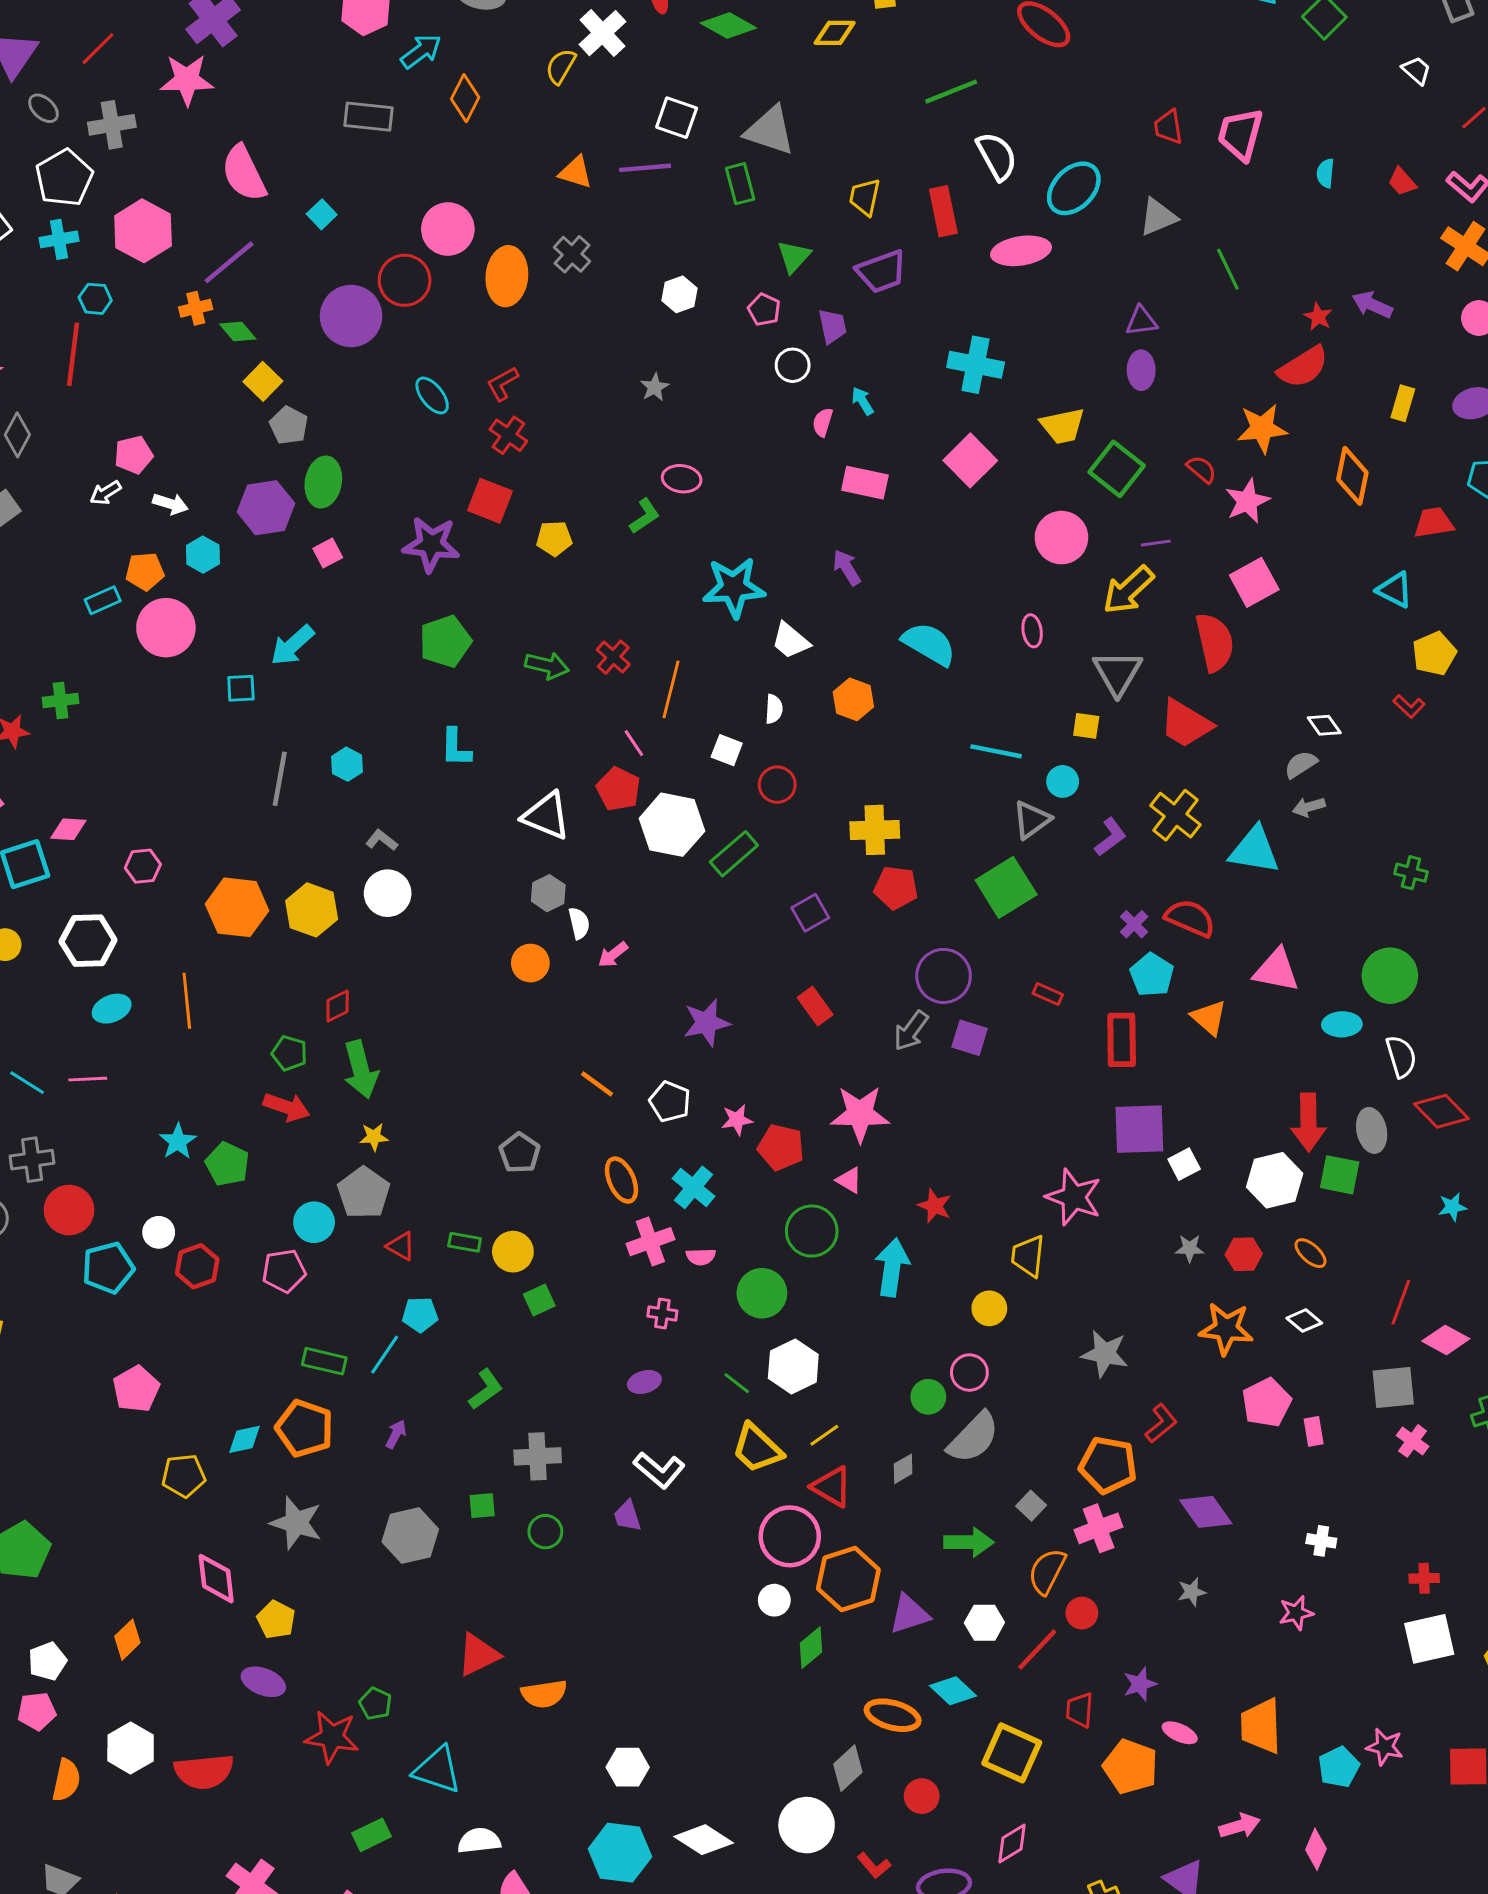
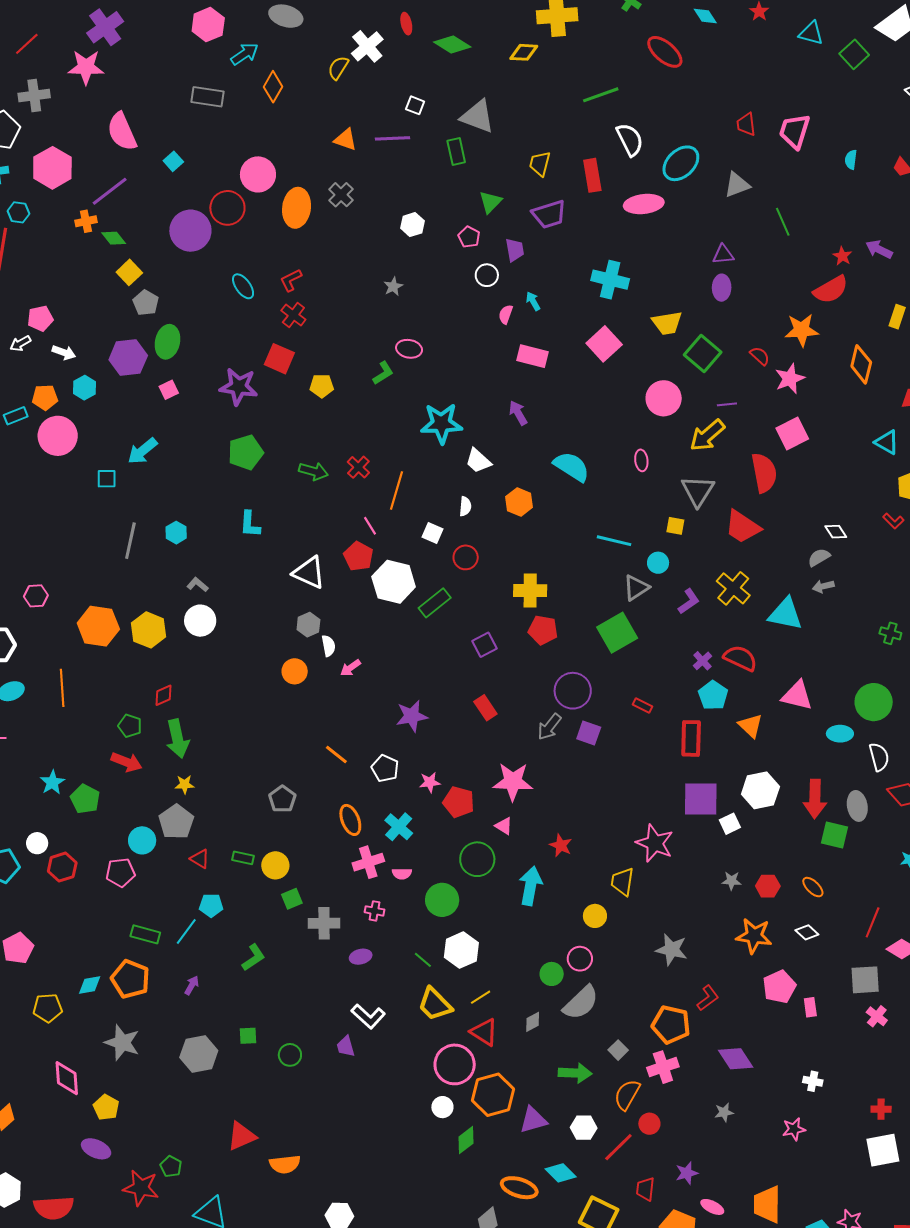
white square: (677, 118) -> (415, 105), size x0.7
white hexagon: (1275, 1180) -> (760, 790), moved
gray cross: (538, 1456) -> (324, 923), moved

